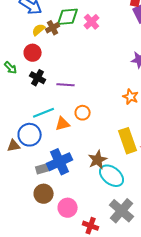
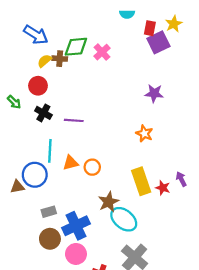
brown cross: (53, 28) -> (60, 59), turned 32
cyan line: (44, 113) -> (50, 151), turned -65
orange circle: (83, 113) -> (92, 167), moved
blue cross: (60, 162) -> (76, 226), moved

